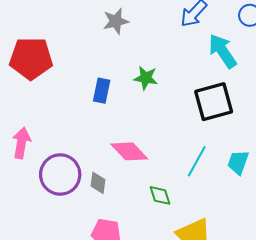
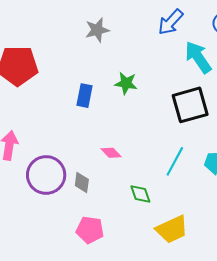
pink diamond: (129, 151) -> (111, 153), size x0.6

